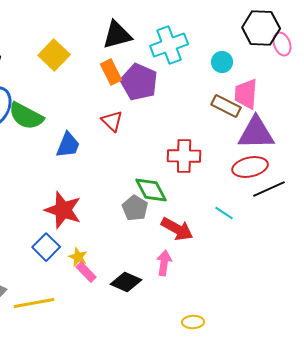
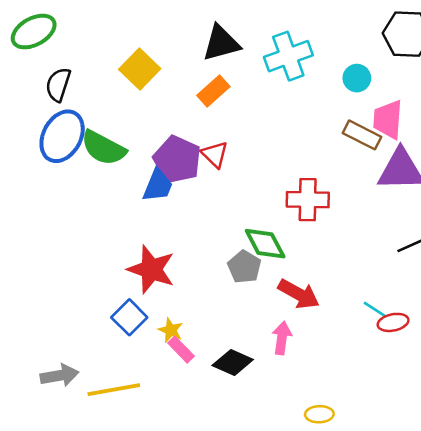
orange rectangle: (111, 72) -> (213, 91), turned 75
purple pentagon: (139, 82) -> (177, 160), moved
red ellipse: (250, 167) -> (393, 322), moved, size x0.7
cyan line: (224, 213) -> (375, 309), moved

